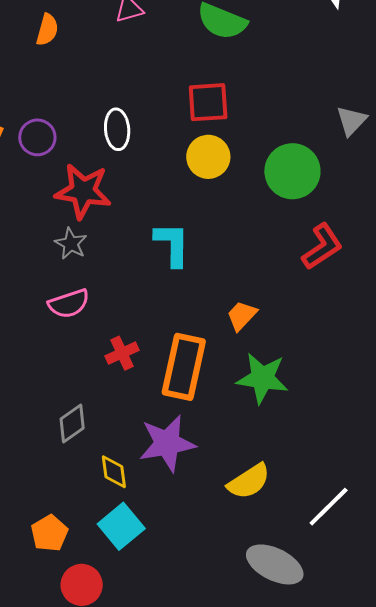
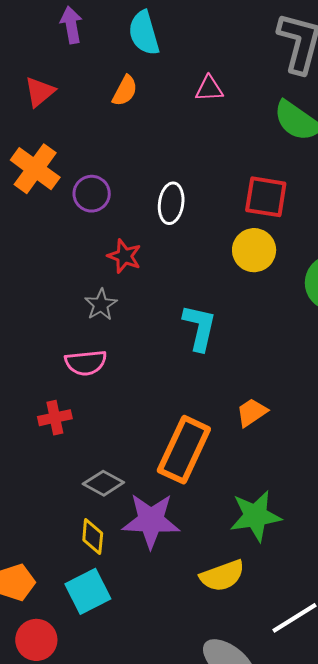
red star: (83, 191) -> (124, 256), size x0.6
red cross: (122, 353) -> (55, 418), moved
green star: (262, 378) -> (256, 516), moved, turned -30
gray diamond: (72, 423) -> (103, 483), moved, turned 51

